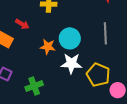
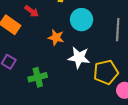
cyan circle: (70, 38) -> (82, 20), moved
yellow pentagon: (98, 75) -> (106, 72), turned 30

